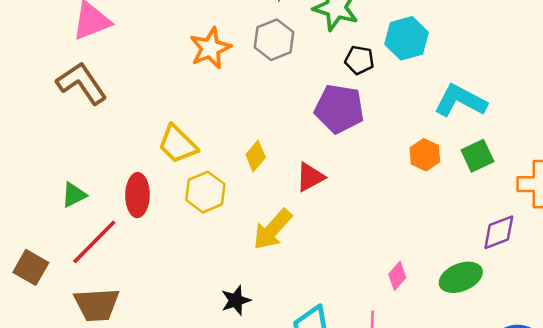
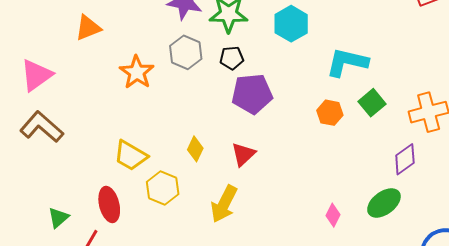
black pentagon: (359, 60) -> (232, 58), moved

